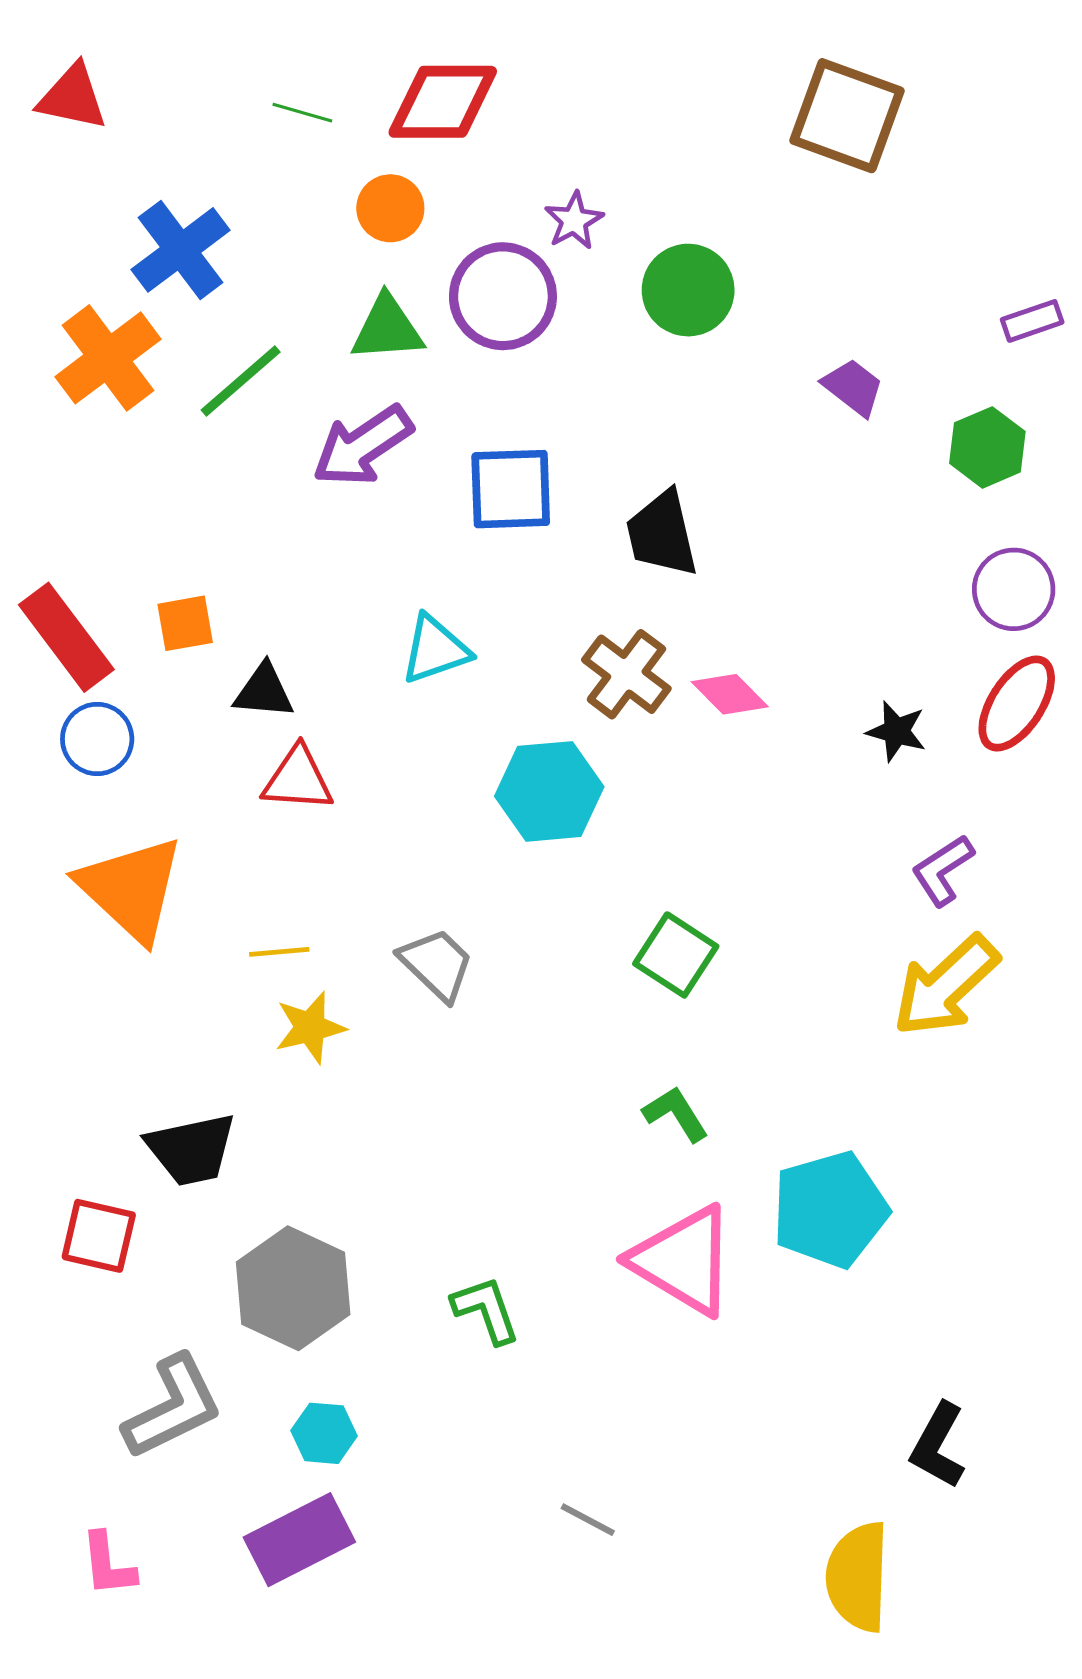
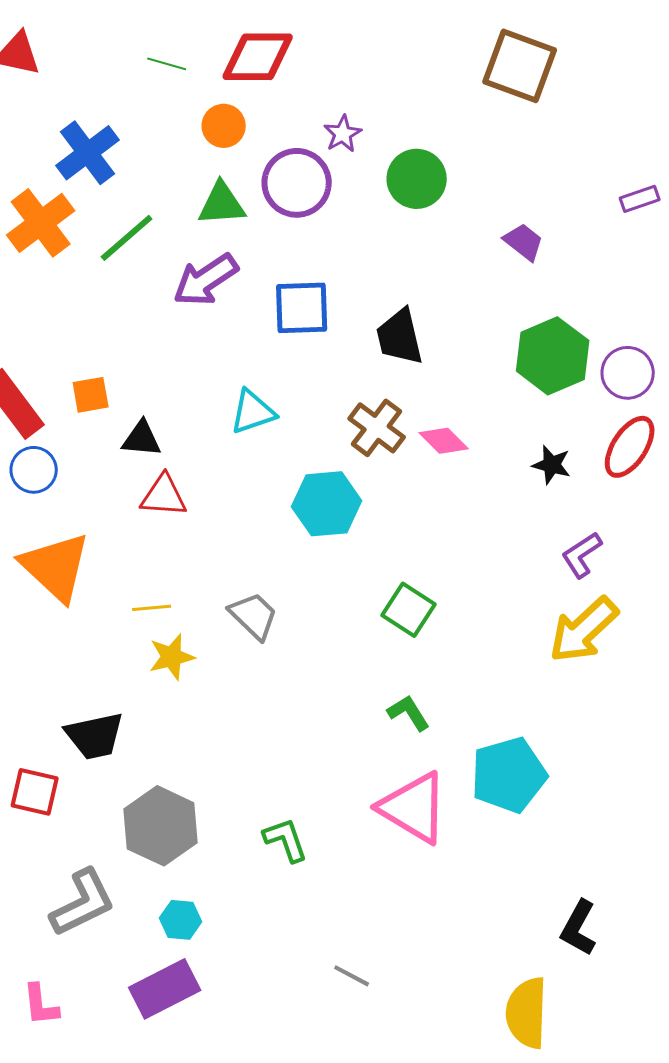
green hexagon: (987, 447) -> (553, 356), moved, size x1.5

